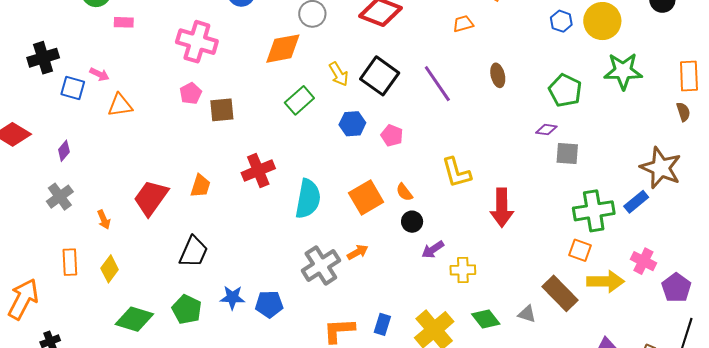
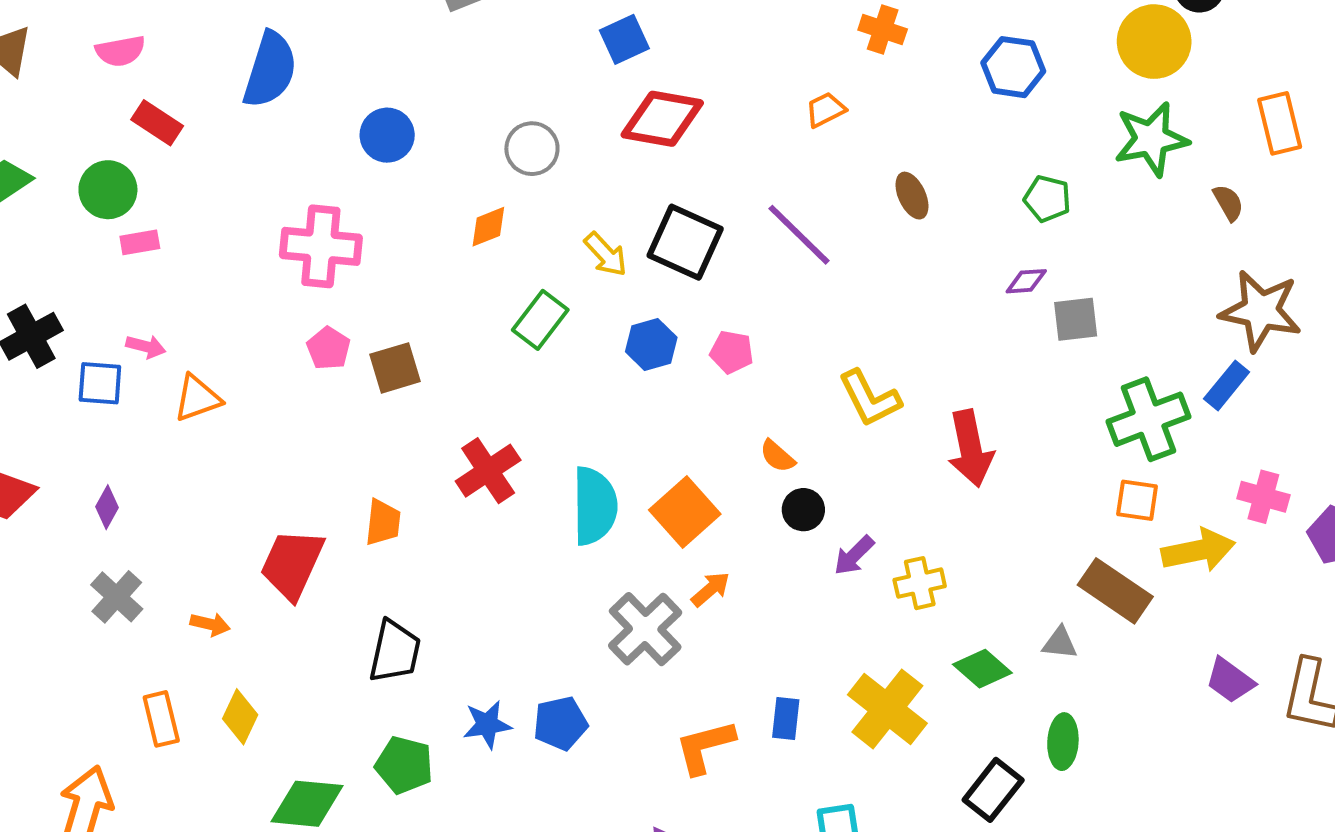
blue hexagon: (561, 21) -> (1013, 67), size x1.4
yellow circle: (602, 21) -> (1154, 42), moved
pink rectangle: (124, 22) -> (140, 242), moved
orange diamond: (283, 49) -> (488, 227), size x0.6
green pentagon: (565, 90) -> (1047, 199), size x0.7
brown semicircle: (683, 112) -> (1228, 203), moved
orange square: (366, 197) -> (685, 512), moved
orange arrow: (104, 220) -> (210, 624), turned -42

